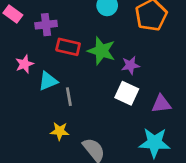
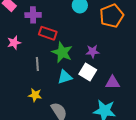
green star: (101, 51) -> (62, 52), moved
cyan triangle: (48, 81) -> (65, 77), moved
gray line: (69, 97) -> (37, 64), moved

